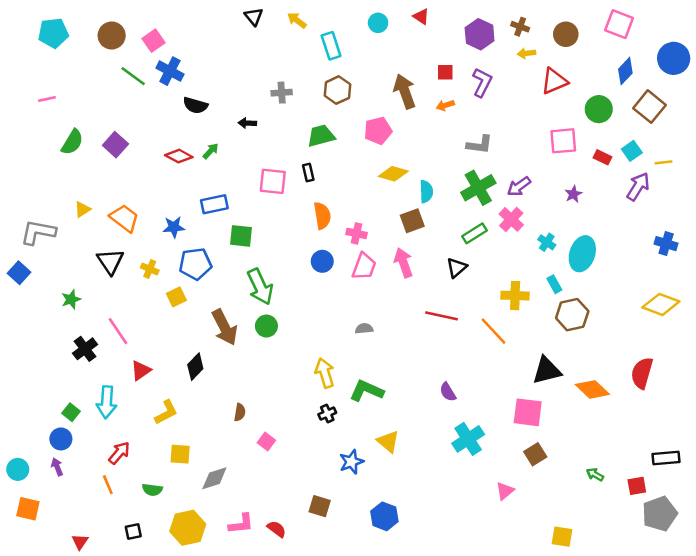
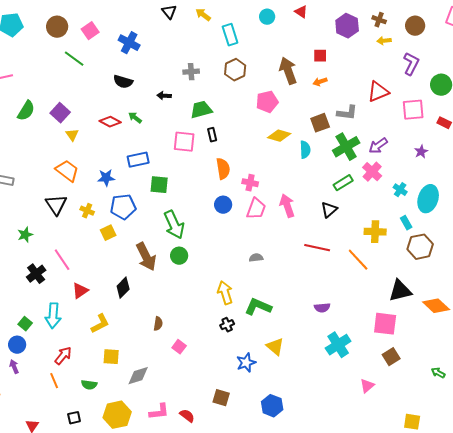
blue cross: (170, 71) -> (129, 43), moved
red triangle: (554, 81) -> (378, 92), moved
purple L-shape: (482, 82) -> (411, 64), moved
green trapezoid: (321, 136) -> (201, 110), moved
green arrow: (211, 151) -> (135, 118), turned -96
yellow triangle: (82, 209) -> (72, 135), moved, turned -32
brown square: (412, 221) -> (320, 123), moved
purple semicircle: (448, 392) -> (322, 308), turned -63

